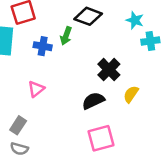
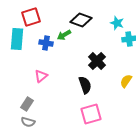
green arrow: (66, 36) -> (64, 35), turned 40
yellow semicircle: (131, 94) -> (126, 81), moved
black semicircle: (93, 101) -> (85, 85), turned 96

